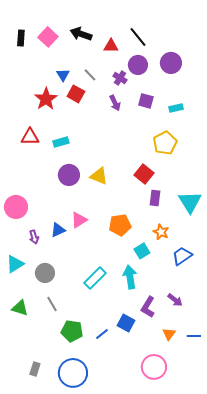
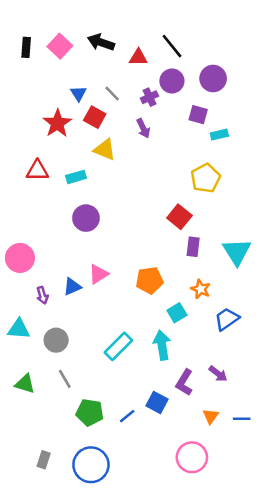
purple cross: (120, 78) -> (150, 97), turned 32
purple square: (146, 101) -> (198, 115), moved
yellow triangle: (99, 176) -> (105, 150), moved
cyan triangle: (15, 264) -> (19, 329), turned 36

